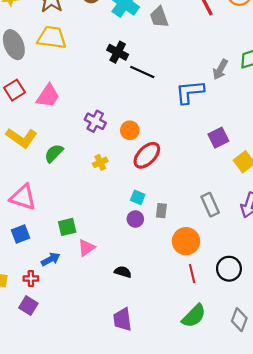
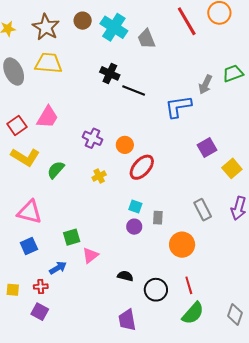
red square: (14, 90) -> (17, 125), moved
black circle: (229, 269) -> (156, 290), moved
red line: (192, 274) -> (189, 285), moved

